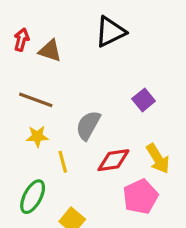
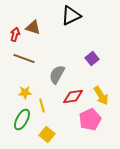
red arrow: (21, 40) -> (15, 34), moved
yellow star: (37, 136) -> (25, 92), moved
yellow line: (63, 162) -> (42, 106), moved

